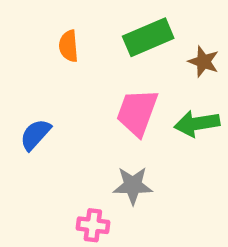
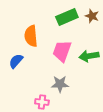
orange semicircle: (69, 46) -> (31, 36), moved, size x1.5
brown star: (204, 62) -> (92, 16), moved

